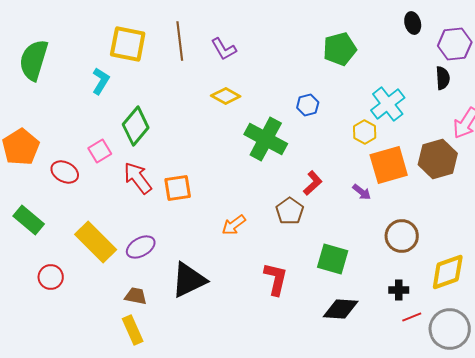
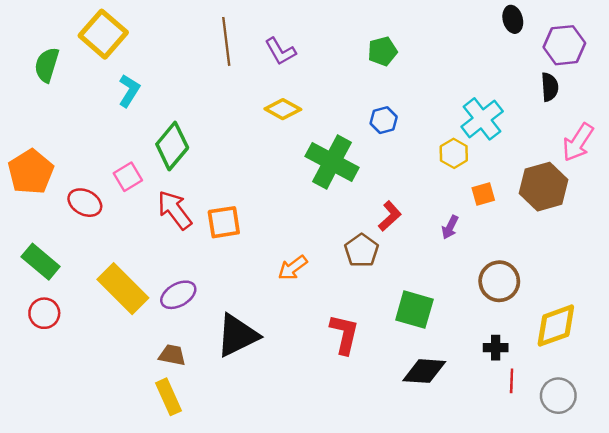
yellow square: (128, 44) -> (103, 34), moved, turned 30
green pentagon: (340, 49) -> (382, 51), moved, size x0.7
green semicircle: (34, 60) -> (47, 65), size x0.7
orange square: (389, 165) -> (483, 194), size x0.5
purple arrow: (362, 192) -> (450, 227), turned 78
red circle: (51, 277) -> (44, 313), moved
red line: (412, 317) -> (512, 381), turned -66
gray circle: (450, 329) -> (558, 396), size x0.7

